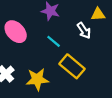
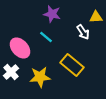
pink ellipse: (16, 32) -> (20, 48), moved
cyan line: (54, 41) -> (46, 37), moved

